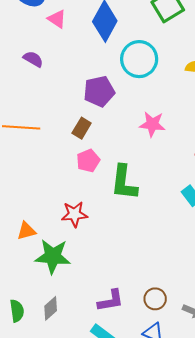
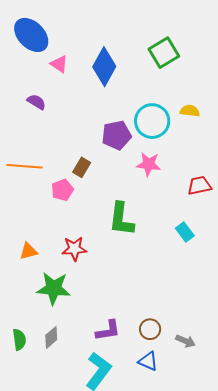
cyan circle: (139, 59) -> (152, 121), moved
purple pentagon: (99, 91) -> (117, 135), moved
pink pentagon: (88, 161) -> (62, 190), moved
orange triangle: (26, 231) -> (28, 251), moved

